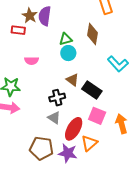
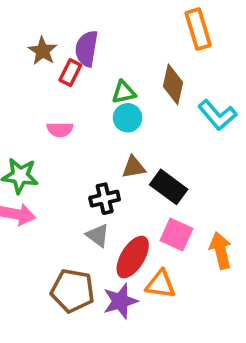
brown star: (30, 16) -> (43, 51), moved
red rectangle: (18, 30) -> (70, 73), moved, turned -72
cyan L-shape: (118, 64) -> (217, 115), moved
brown triangle: (72, 80) -> (134, 167), turned -48
orange triangle: (89, 143) -> (160, 284), turned 48
purple star: (68, 153) -> (120, 301), turned -30

